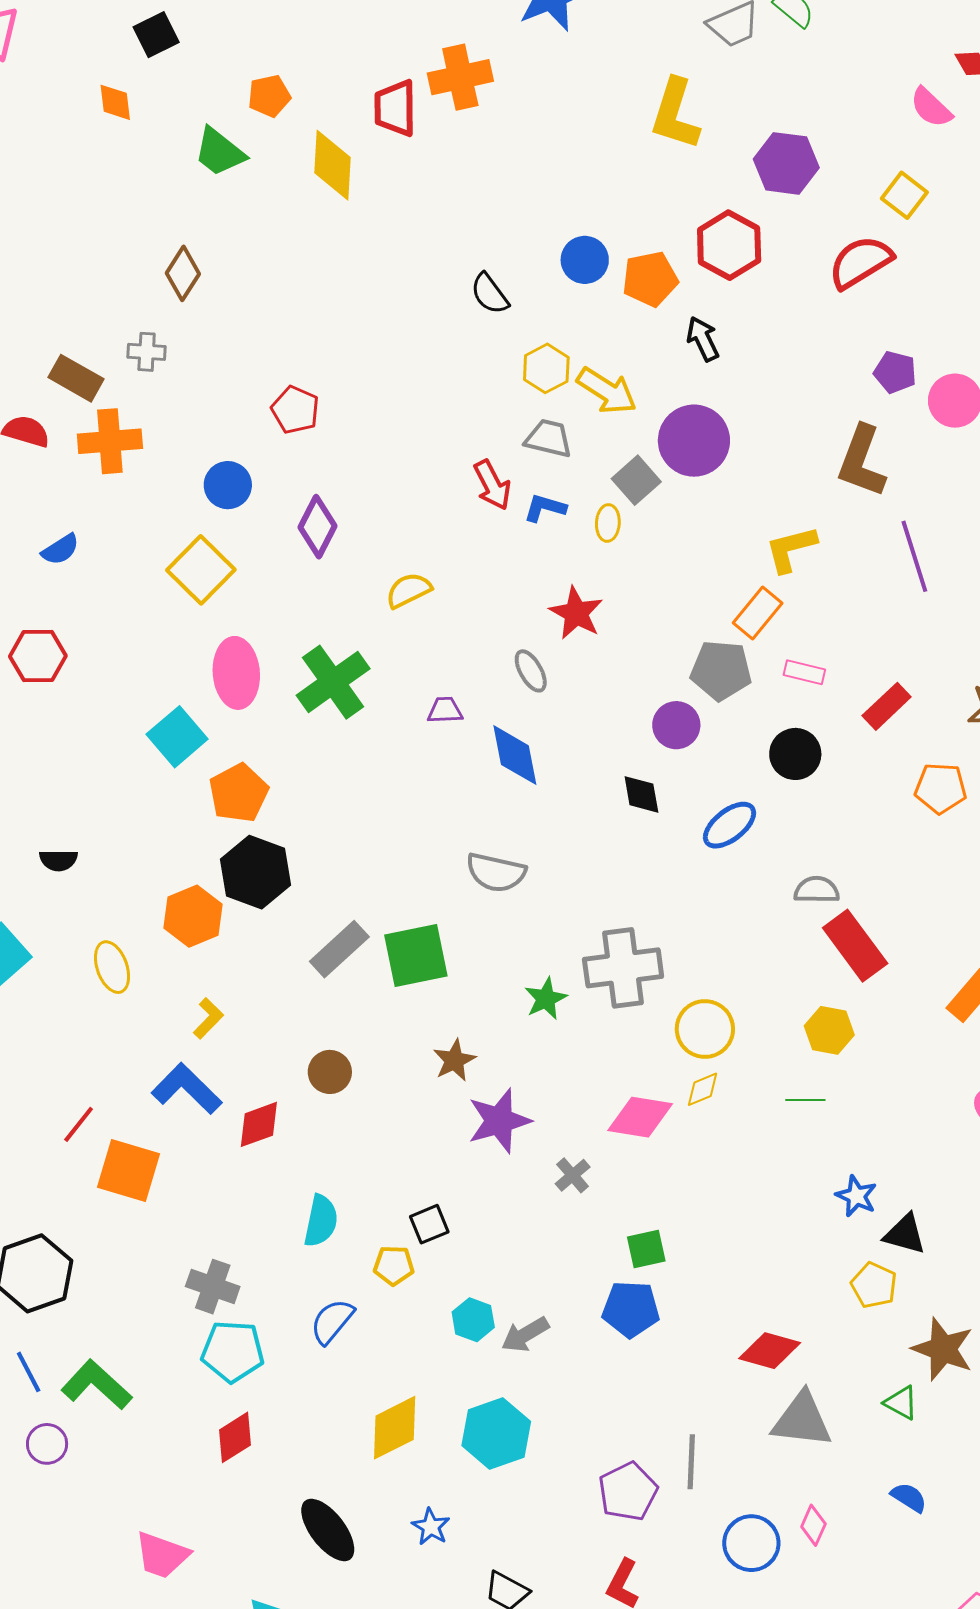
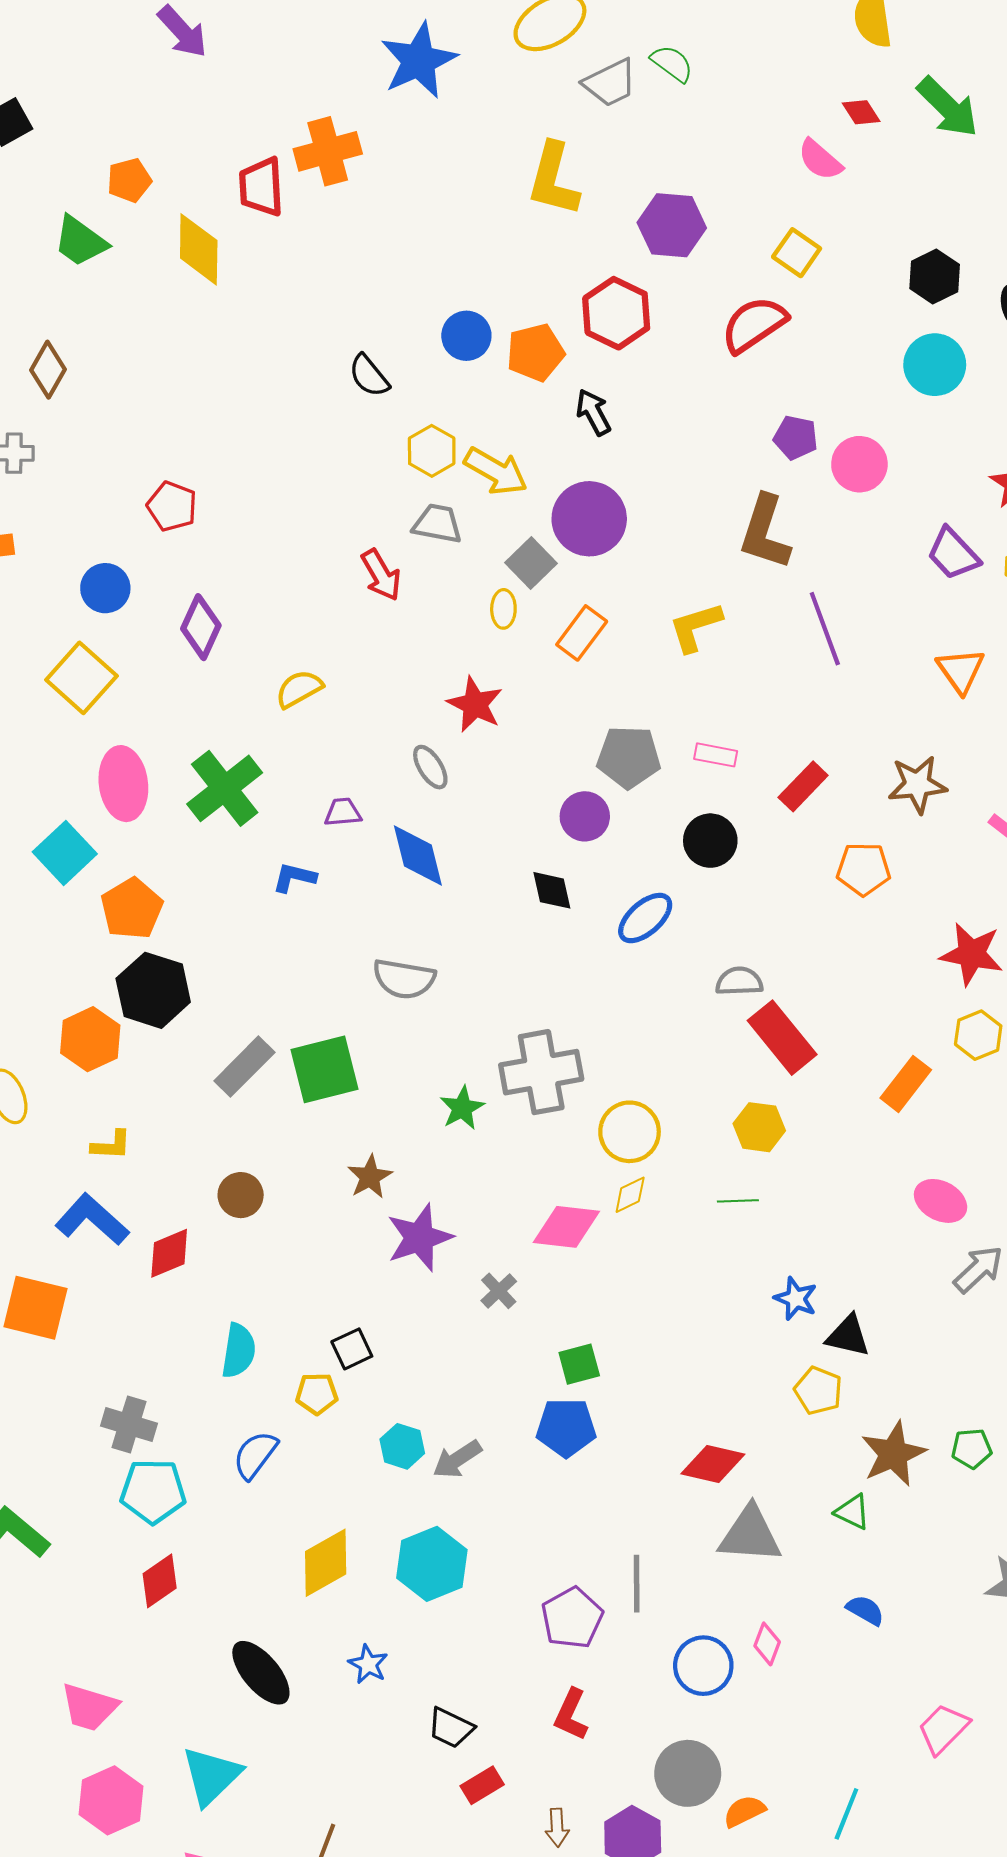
blue L-shape: (545, 508) -> (294, 877), moved
orange rectangle: (758, 613) -> (582, 633), moved
yellow L-shape: (208, 1018) -> (111, 1145), turned 51
brown star: (943, 1349) -> (893, 1454), turned 30

